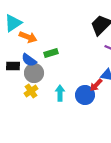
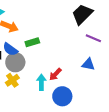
red arrow: (96, 85) -> (55, 74), moved
blue circle: (85, 95) -> (62, 96), moved

